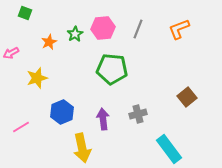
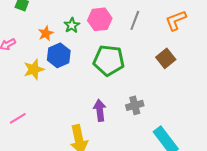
brown square: (187, 97) -> (166, 58), moved
blue hexagon: (62, 112) -> (59, 55), moved

